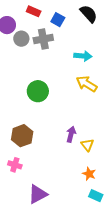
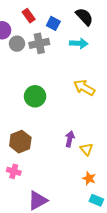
red rectangle: (34, 11) -> (29, 16), turned 32
cyan arrow: (83, 56) -> (79, 43), moved

